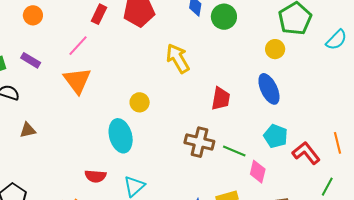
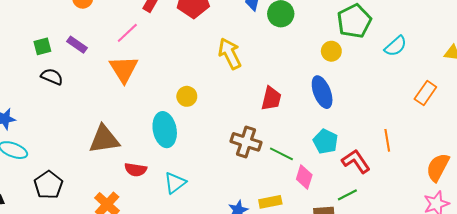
brown triangle: (28, 130) -> (104, 139), moved, size x1.8
orange line: (337, 143) -> (387, 140), moved
green line: (327, 187) -> (347, 195), moved, turned 30

